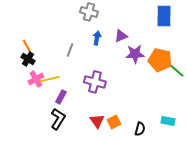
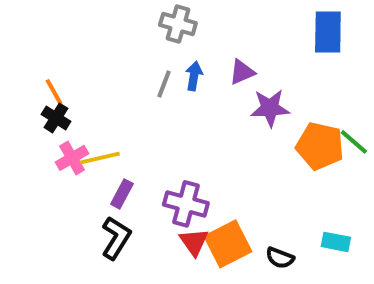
gray line: (70, 50) -> (164, 84), moved
orange pentagon: (160, 60) -> (320, 146), moved
purple cross: (95, 82) -> (186, 204), moved
orange square: (114, 122) -> (228, 244), size x1.6
black semicircle: (140, 129) -> (280, 258), turned 96

